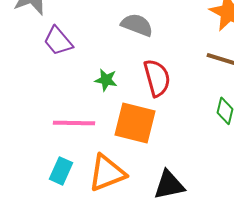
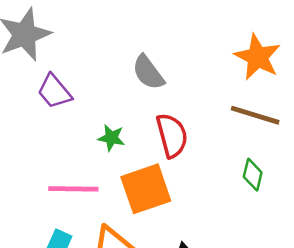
gray semicircle: (137, 25) -> (148, 72), turned -148
orange square: (135, 123) -> (146, 189), turned -33

